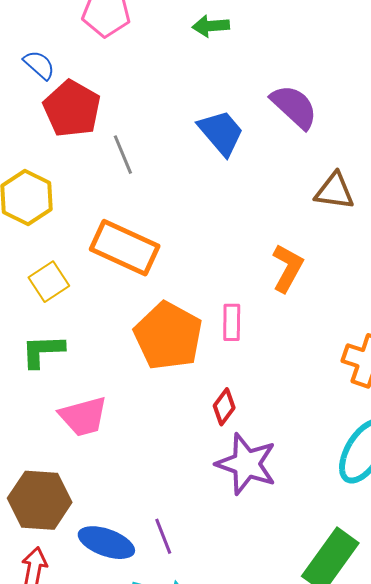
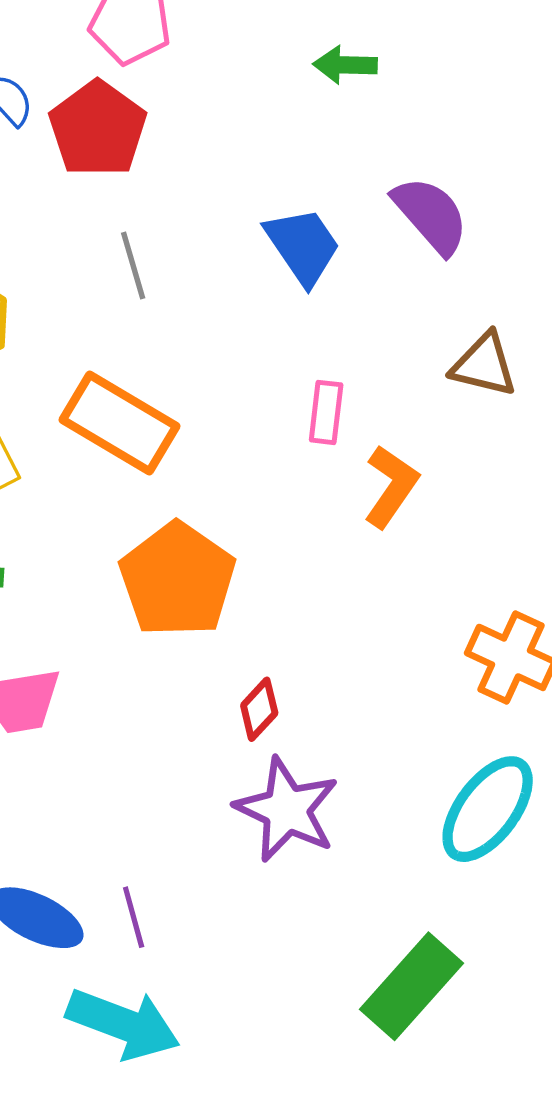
green arrow: (211, 26) -> (345, 65), moved
red pentagon: (72, 109) -> (98, 129), moved
pink rectangle: (232, 322) -> (326, 412), moved

